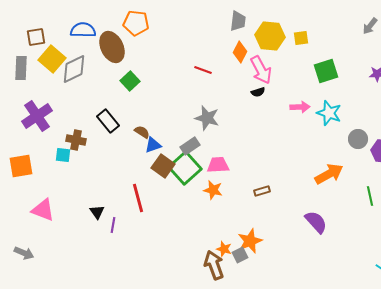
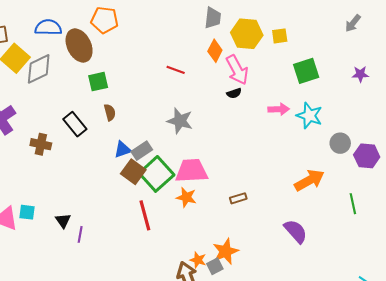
green square: (130, 81) -> (98, 82), turned 30
brown semicircle: (142, 132) -> (110, 112), moved, turned 42
gray rectangle: (190, 146) -> (142, 151), moved
cyan square: (63, 155) -> (27, 212), moved
pink trapezoid: (218, 165) -> (192, 171), size x1.4
red line: (138, 198) -> (145, 215), moved

